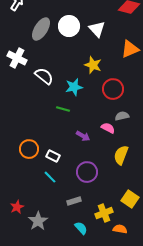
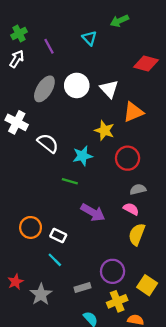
orange triangle: (130, 49) -> (133, 112), moved
pink semicircle: (108, 128) -> (131, 209), moved
purple arrow: (83, 136) -> (93, 212), size x1.5
purple circle: (87, 172) -> (113, 271), moved
red star: (17, 207) -> (16, 282), moved
gray star: (38, 221) -> (41, 294), moved

